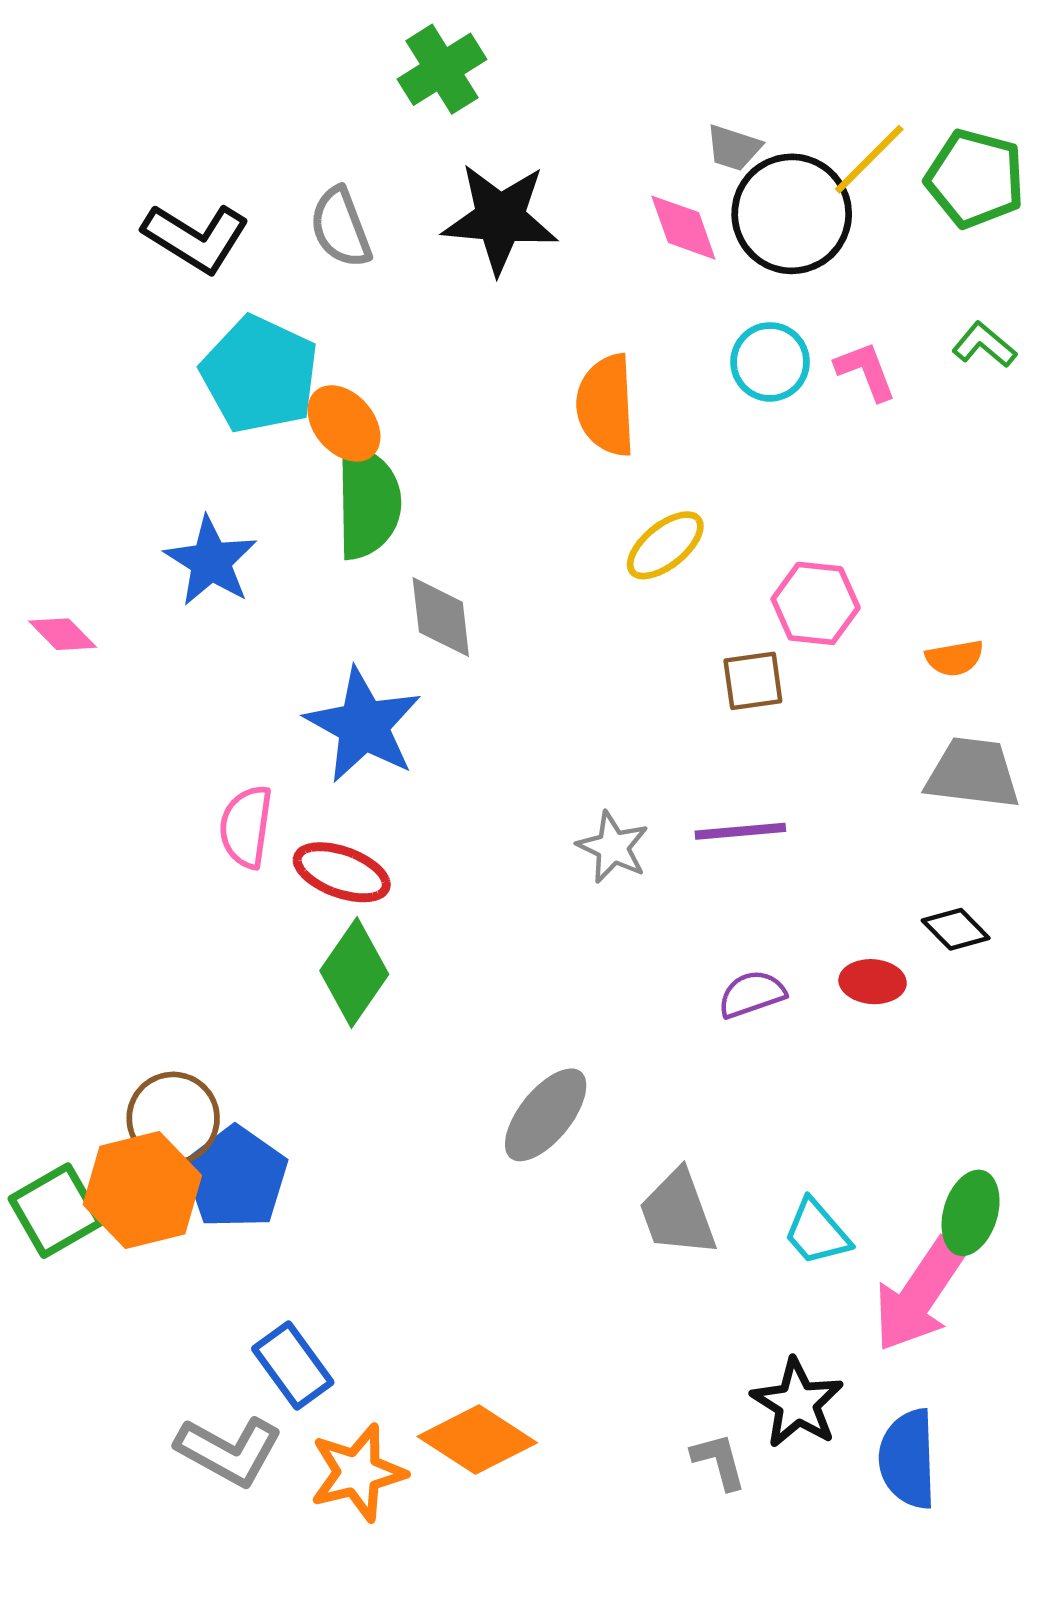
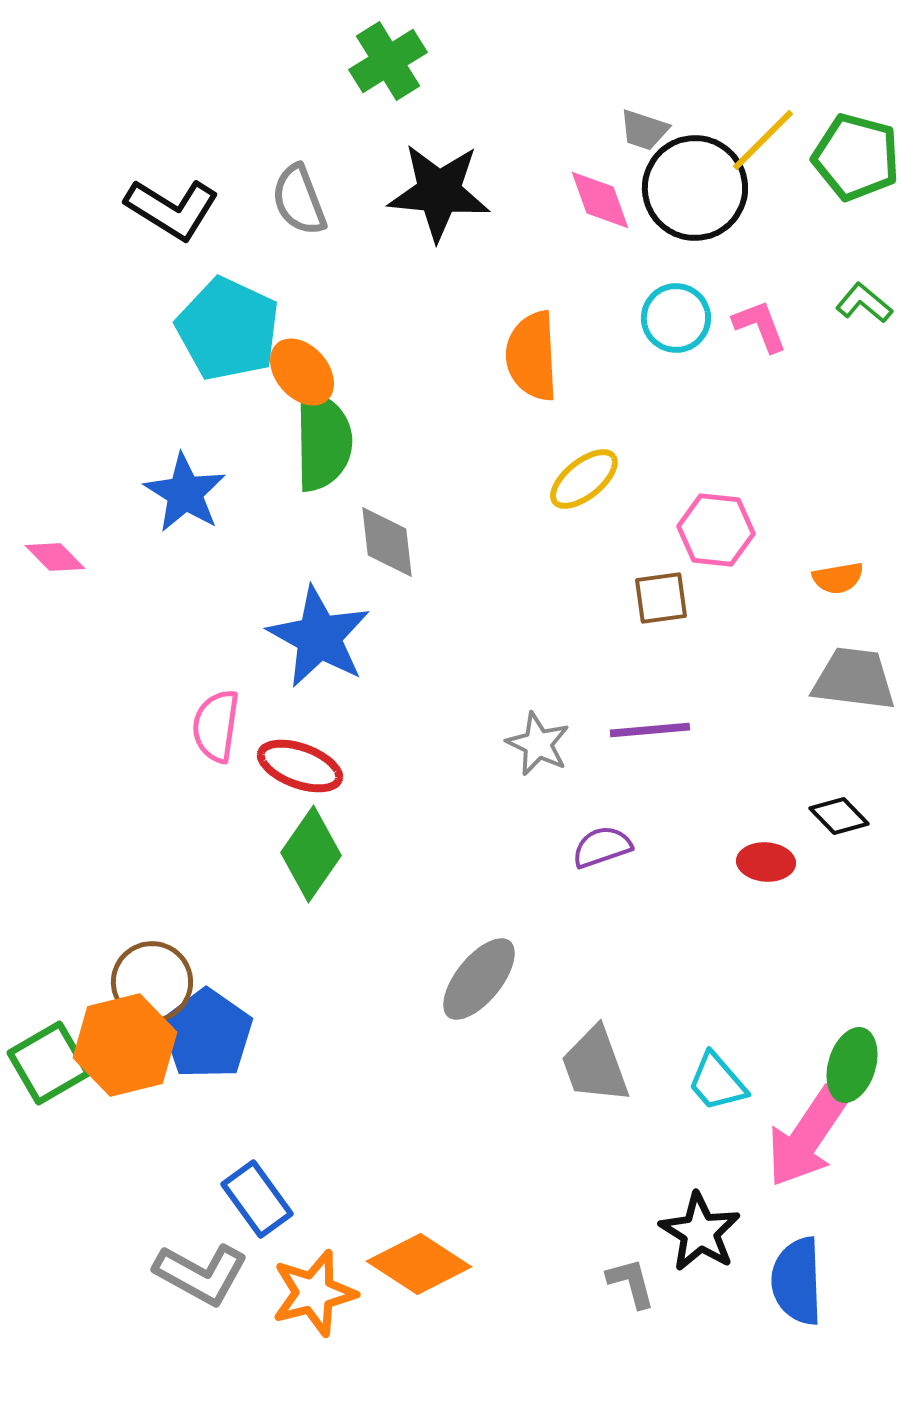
purple semicircle: (752, 994) -> (602, 847), moved

